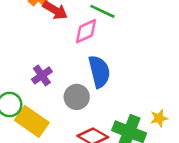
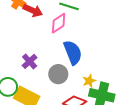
yellow star: (159, 118) -> (89, 81), moved

